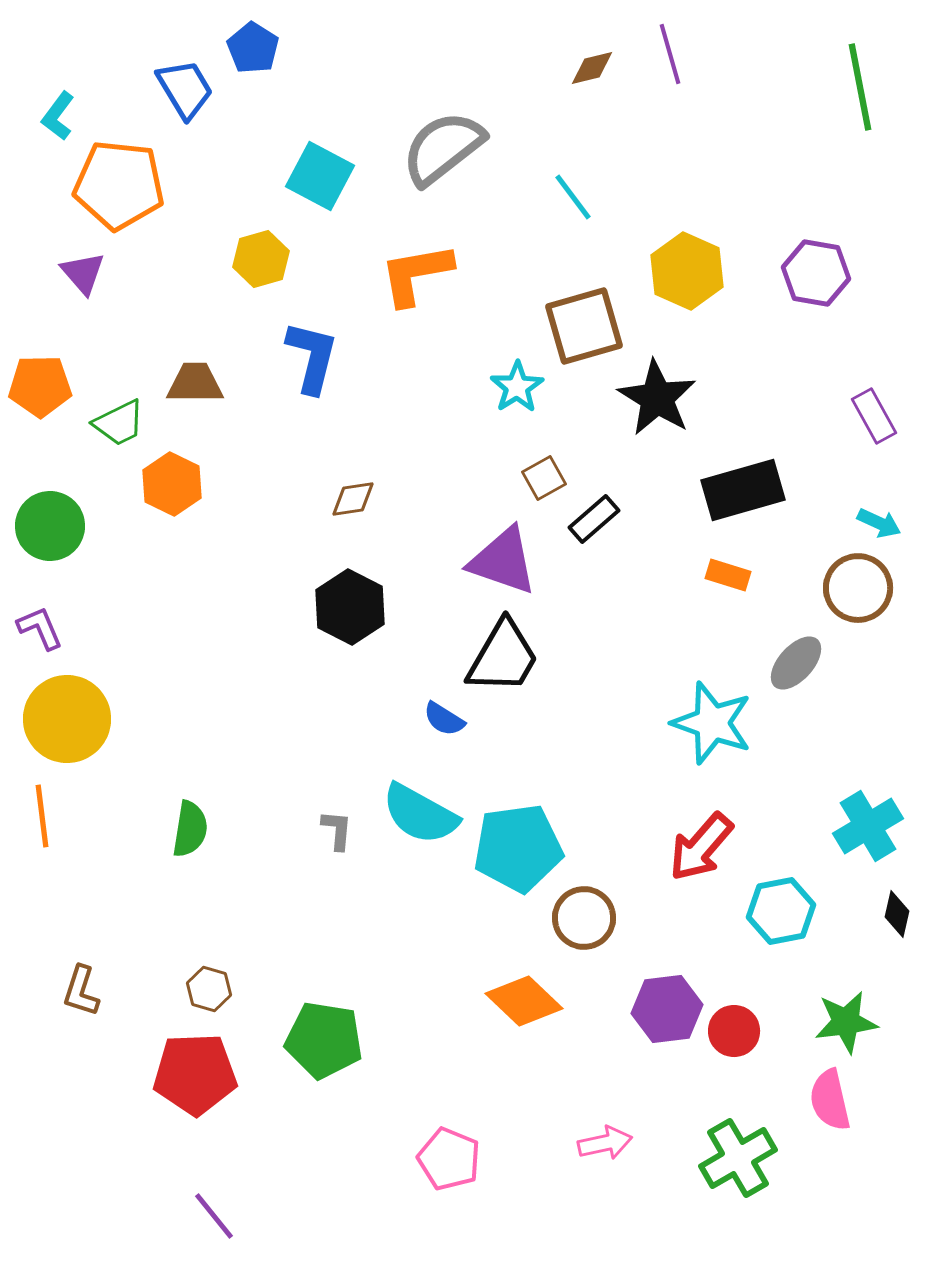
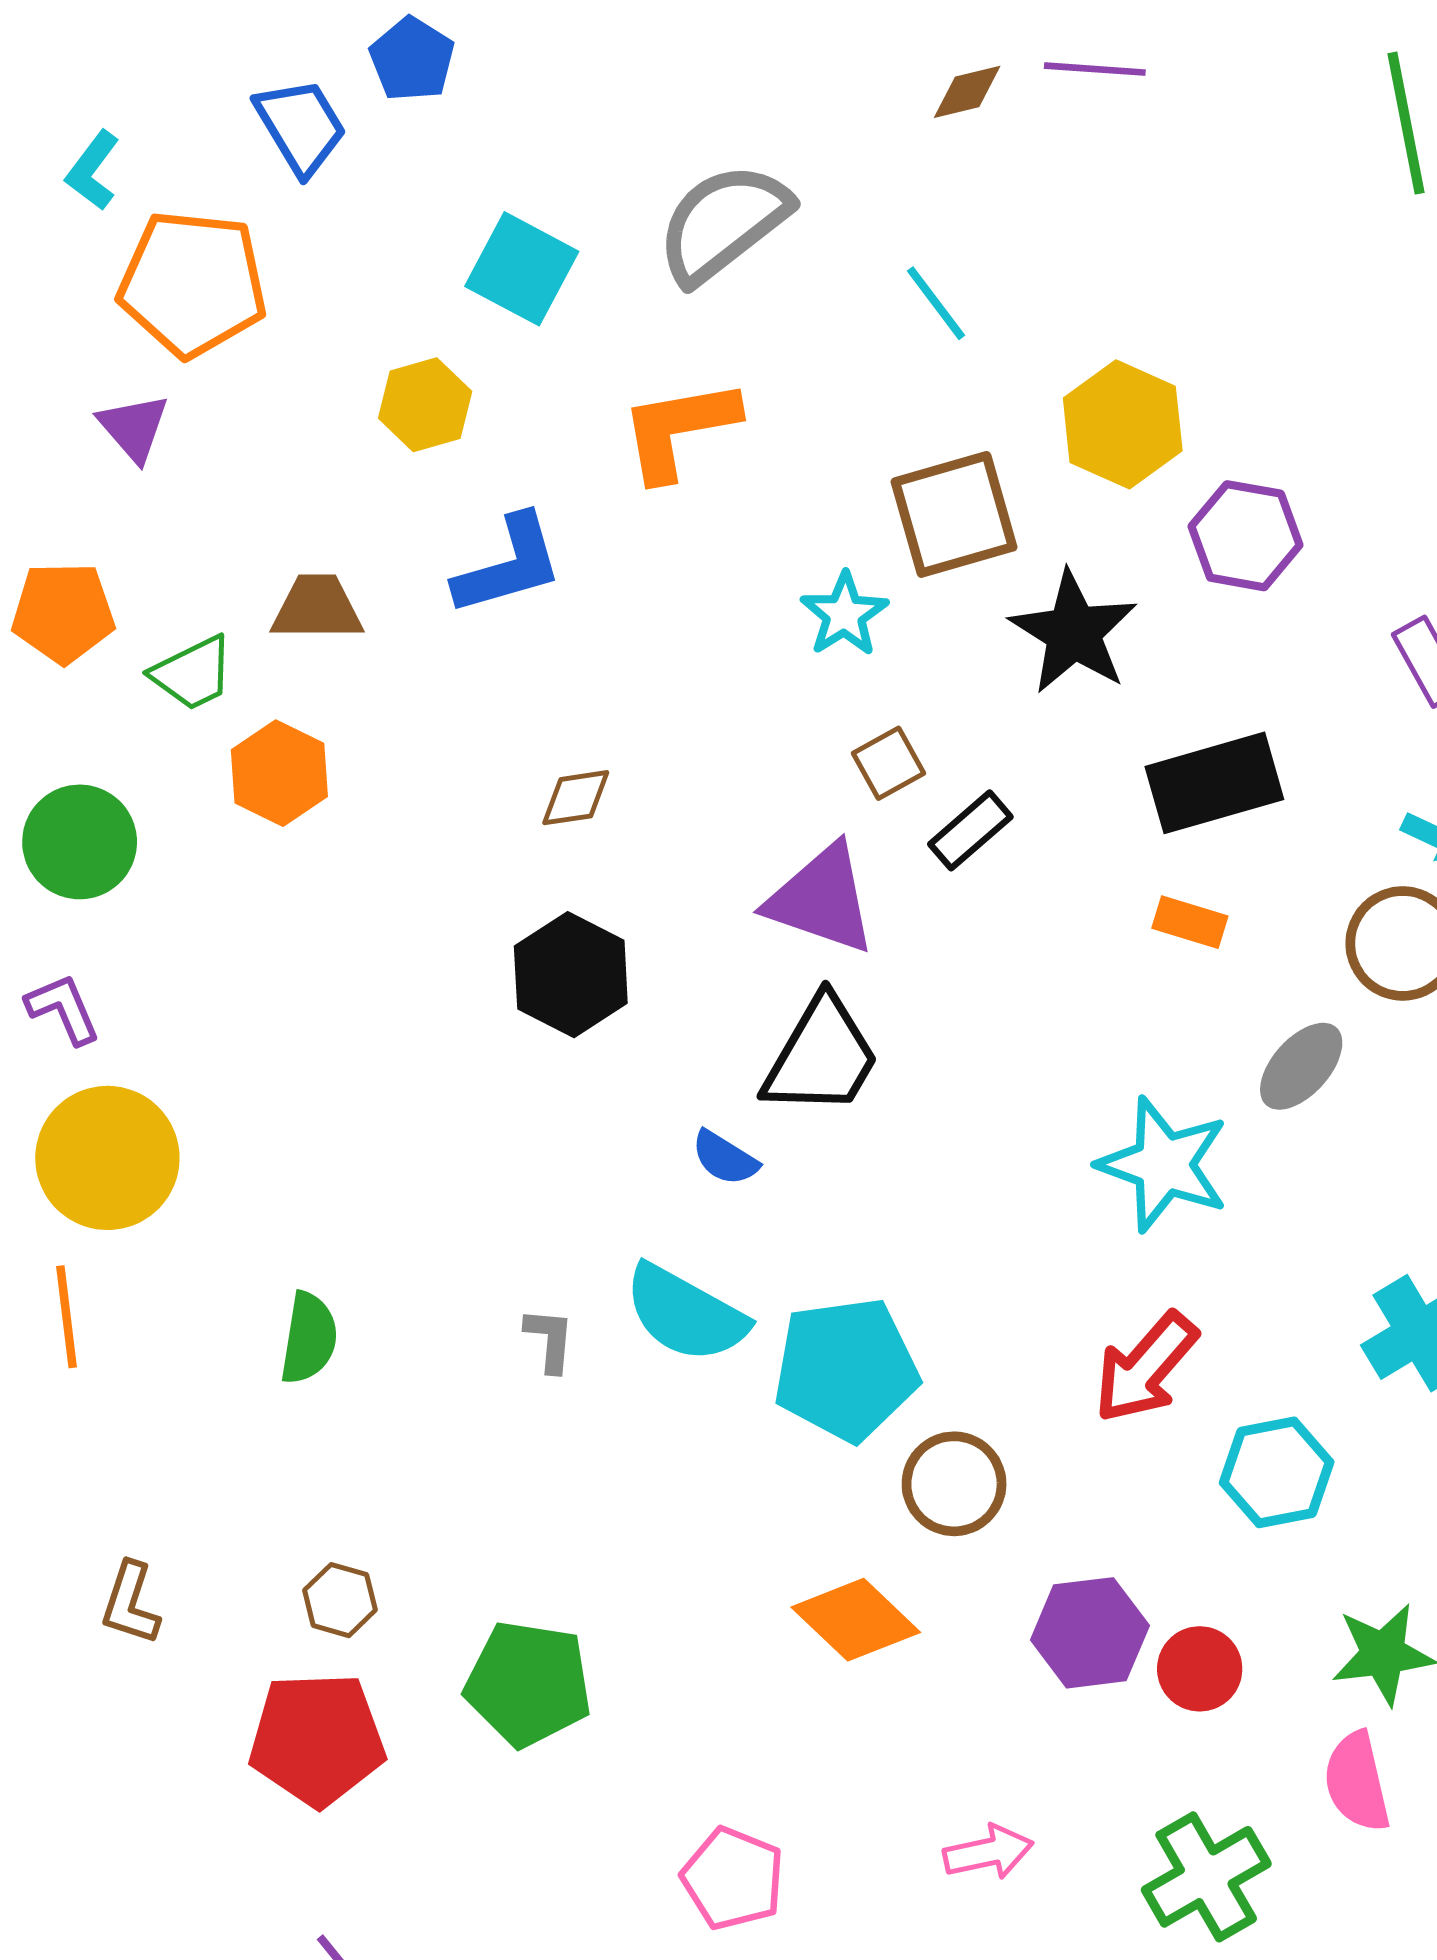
purple line: (670, 54) -> (1095, 69), turned -70
purple hexagon: (816, 273) -> (1245, 536), moved
blue L-shape: (312, 357) -> (509, 565), turned 60

